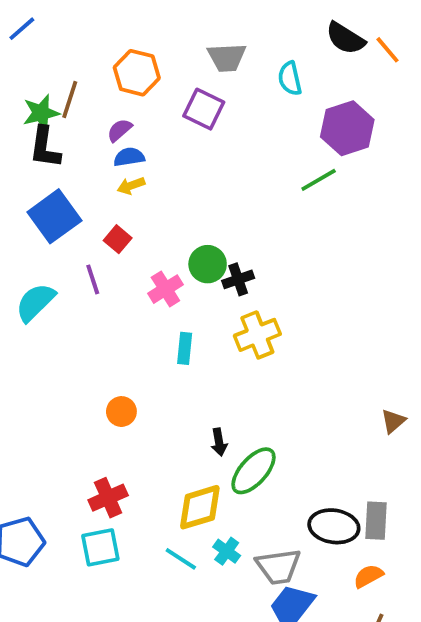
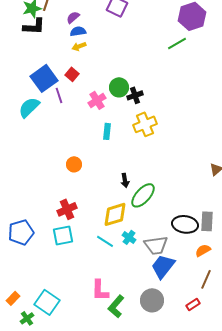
black L-shape: (45, 147) -> (34, 26), turned -95
blue square: (54, 216) -> (44, 78), moved

